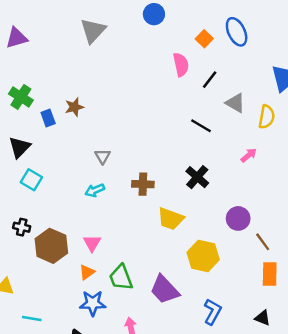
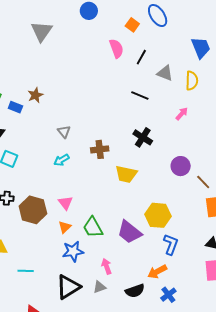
blue rectangle: (48, 118) -> (15, 107), turned -40
yellow hexagon: (203, 256) -> (158, 215), moved

